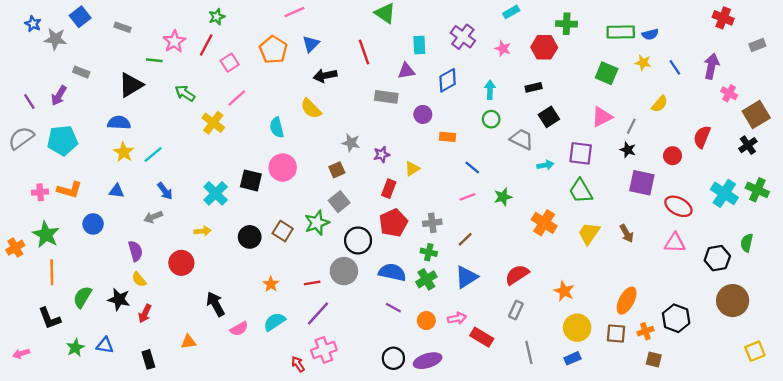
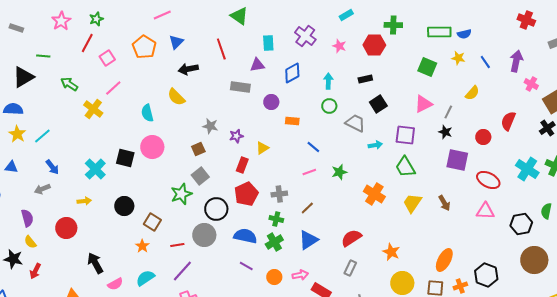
pink star: (174, 41) -> (61, 21), moved
brown square: (283, 231) -> (152, 222), moved

